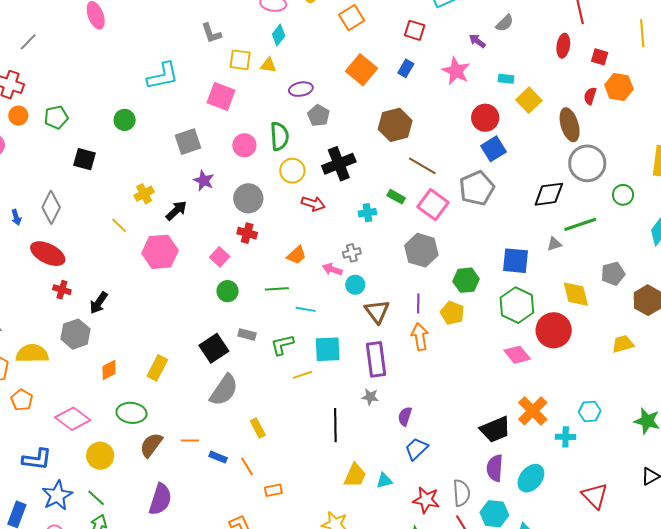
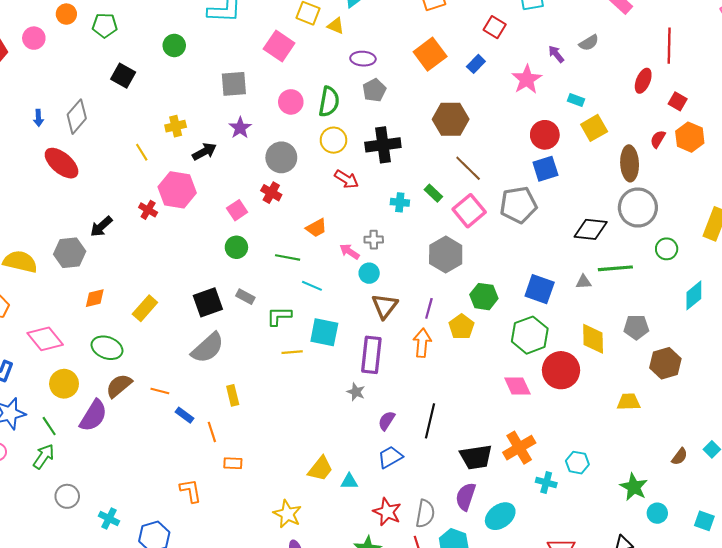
red cross: (62, 290) -> (148, 210), moved
black line: (335, 425) -> (430, 421), moved
purple semicircle: (160, 499) -> (93, 416), moved

